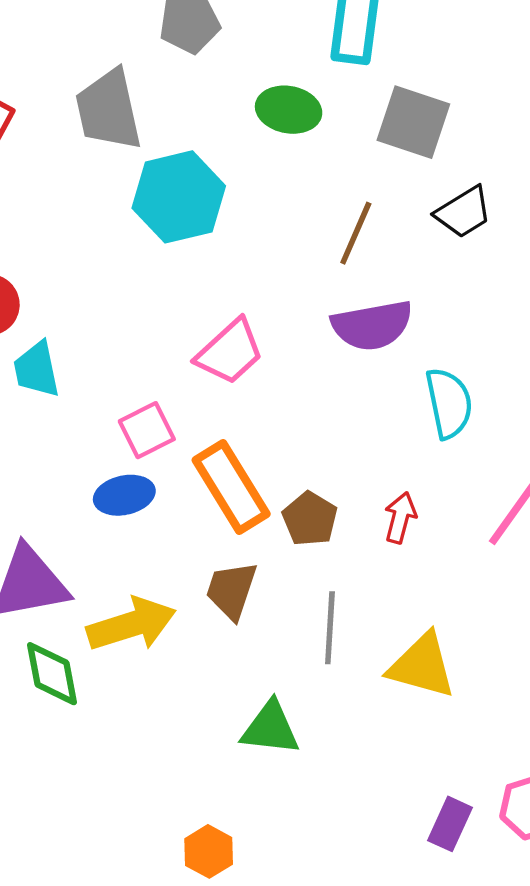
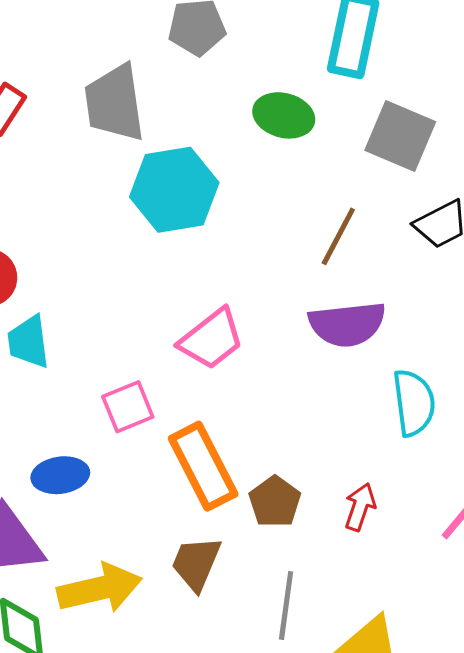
blue ellipse: (124, 495) -> (60, 475), moved

